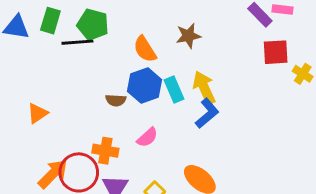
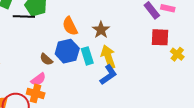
brown star: (188, 36) -> (101, 30), moved, turned -30
brown semicircle: (116, 100) -> (46, 59), turned 32
pink semicircle: (147, 137) -> (38, 79), moved

